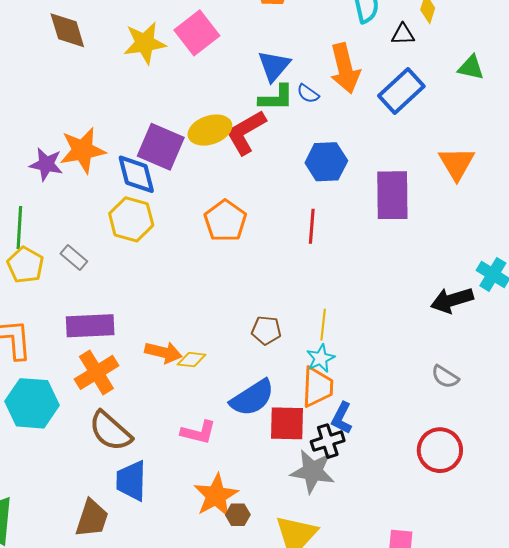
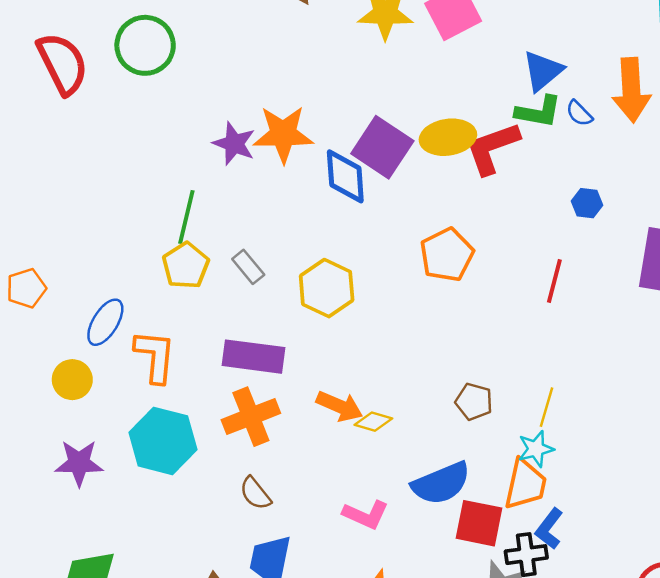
blue hexagon: (326, 162) -> (587, 203), size x0.6
yellow hexagon: (131, 219) -> (327, 288), moved
brown semicircle: (110, 431) -> (255, 493), size x0.6

